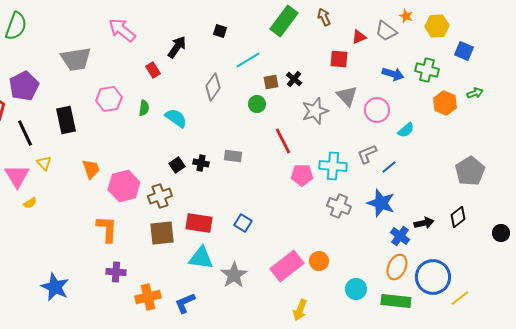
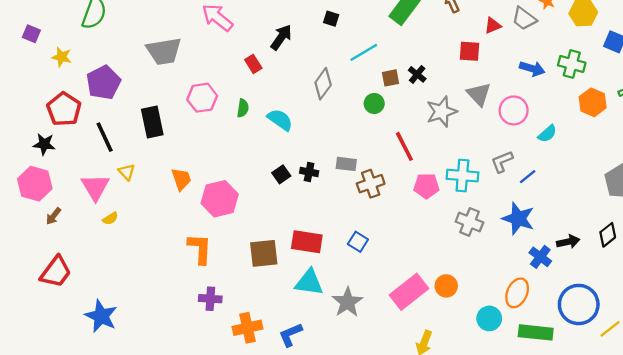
brown cross: (160, 196) -> (371, 184), moved
orange ellipse: (397, 267) -> (517, 293), moved
blue star: (55, 287) -> (101, 316), moved

